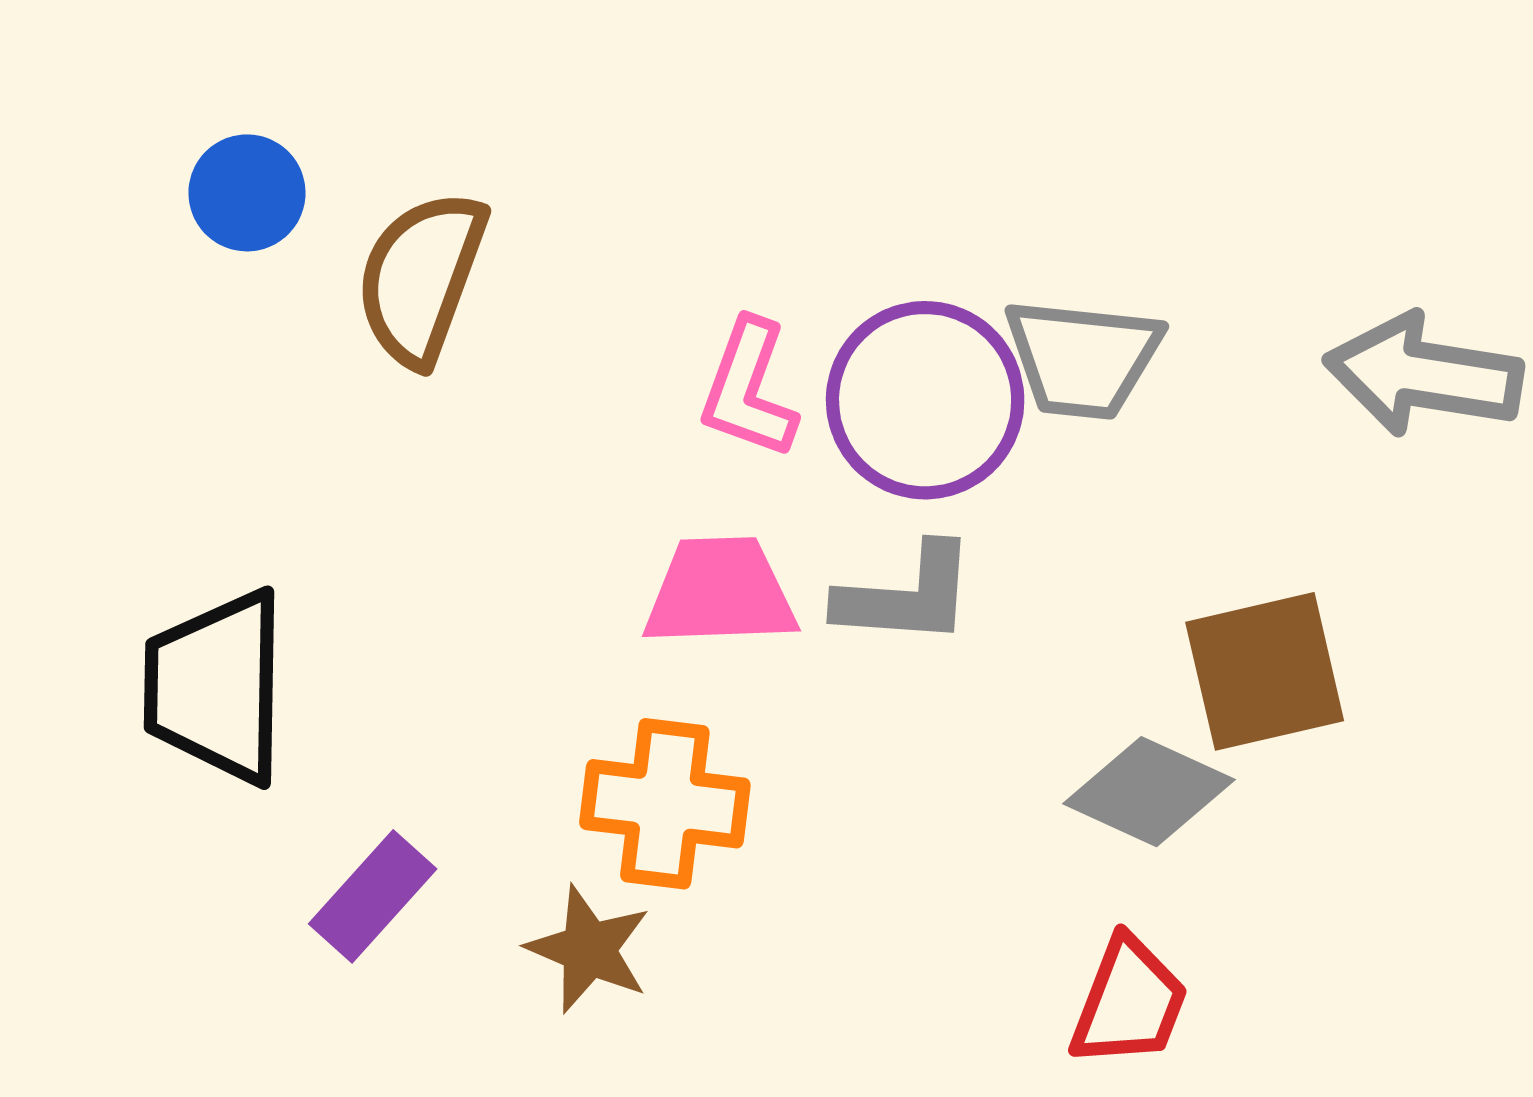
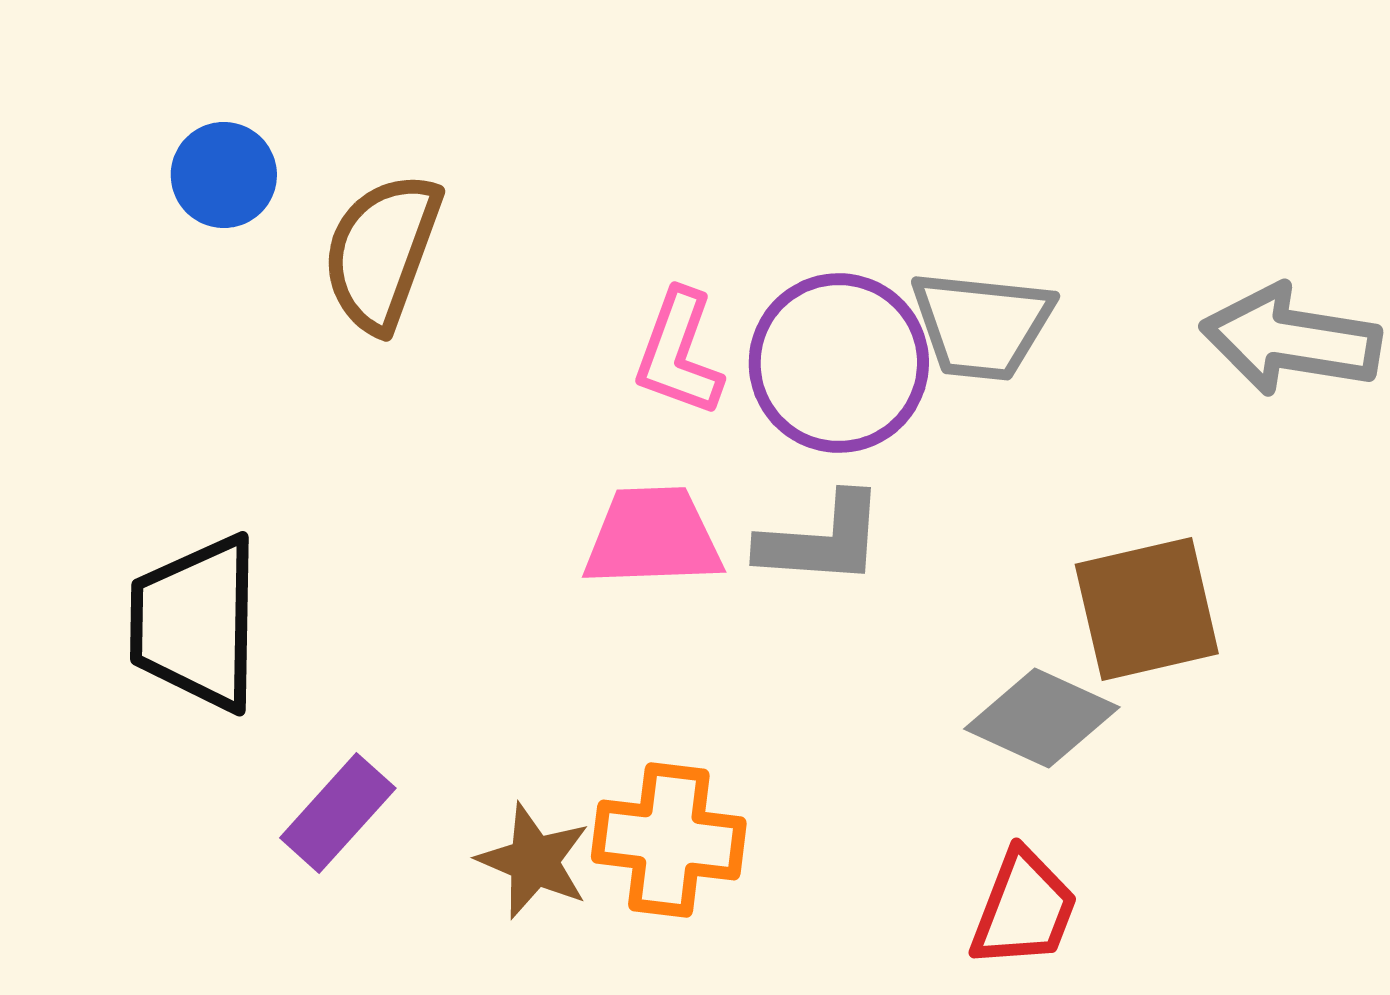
orange cross: (665, 804) -> (669, 840), moved

